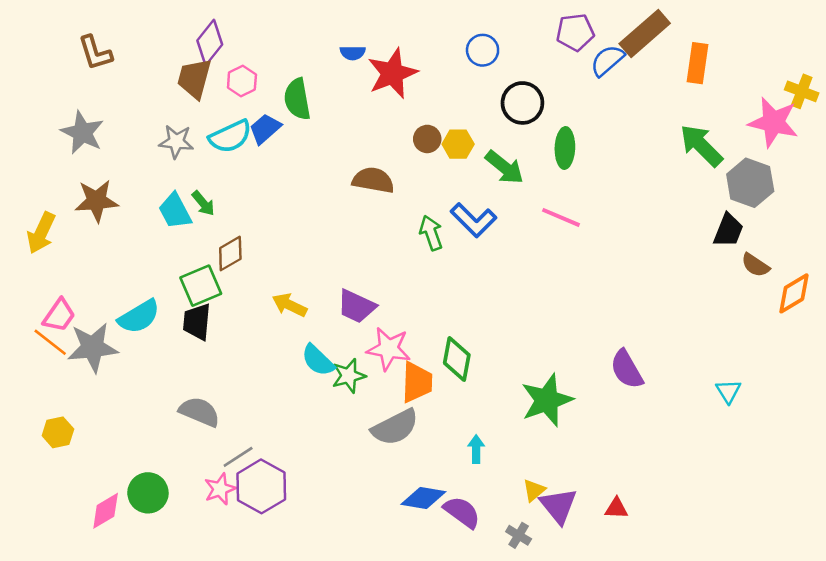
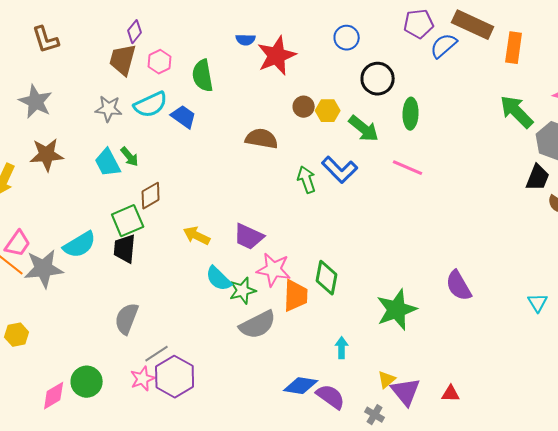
brown rectangle: (645, 33) -> (473, 25), turned 66
purple diamond: (210, 42) -> (135, 32), size x0.7
blue trapezoid: (265, 129) -> (184, 117), moved, turned 76
gray semicircle: (199, 412) -> (127, 319), turned -92
gray semicircle: (395, 427) -> (258, 325), moved

